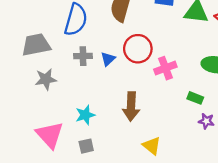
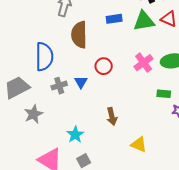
red circle: (138, 49) -> (104, 66), size x0.7
pink cross: (165, 68) -> (144, 63), moved
brown arrow: (131, 107) -> (112, 116), size x0.7

